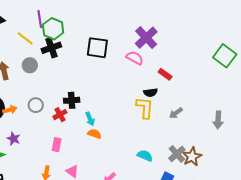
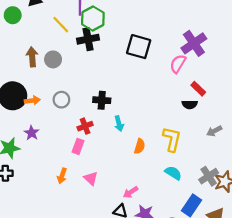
pink semicircle: (135, 58) -> (178, 64), turned -96
gray circle: (30, 65) -> (53, 59), moved
red rectangle: (165, 74) -> (198, 89), moved
yellow L-shape: (145, 108) -> (172, 139), moved
red cross: (60, 115) -> (85, 126), moved
orange semicircle: (94, 134) -> (140, 146), moved, turned 80

